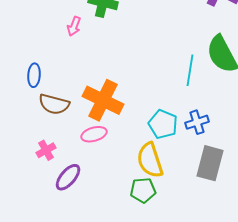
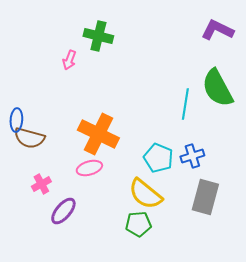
blue ellipse: (34, 75) -> (16, 120), moved
brown semicircle: (54, 104) -> (29, 138), moved
yellow semicircle: (150, 160) -> (145, 194), turned -33

